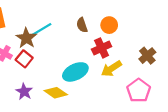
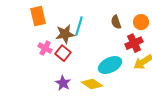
cyan line: (42, 29) -> (79, 26), turned -42
brown star: (26, 38) -> (65, 34), turned 30

